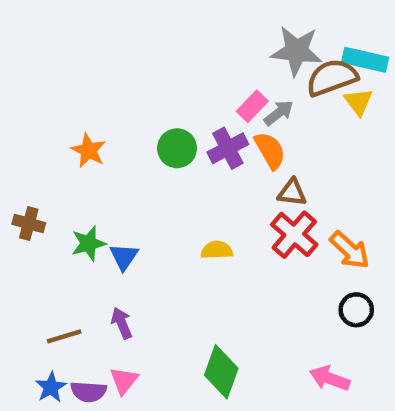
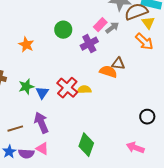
green circle: (177, 148) -> (63, 30), moved
orange semicircle: (270, 150) -> (108, 72), moved, turned -42
red cross: (294, 235) -> (67, 88), moved
orange arrow: (350, 250) -> (144, 42), moved
purple arrow: (122, 323) -> (41, 123), size x1.5
pink triangle: (124, 381) -> (42, 149), turned -40

